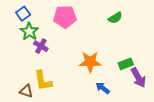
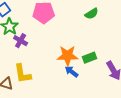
green rectangle: (126, 64) -> (90, 58), moved
blue arrow: (103, 88) -> (72, 72), moved

